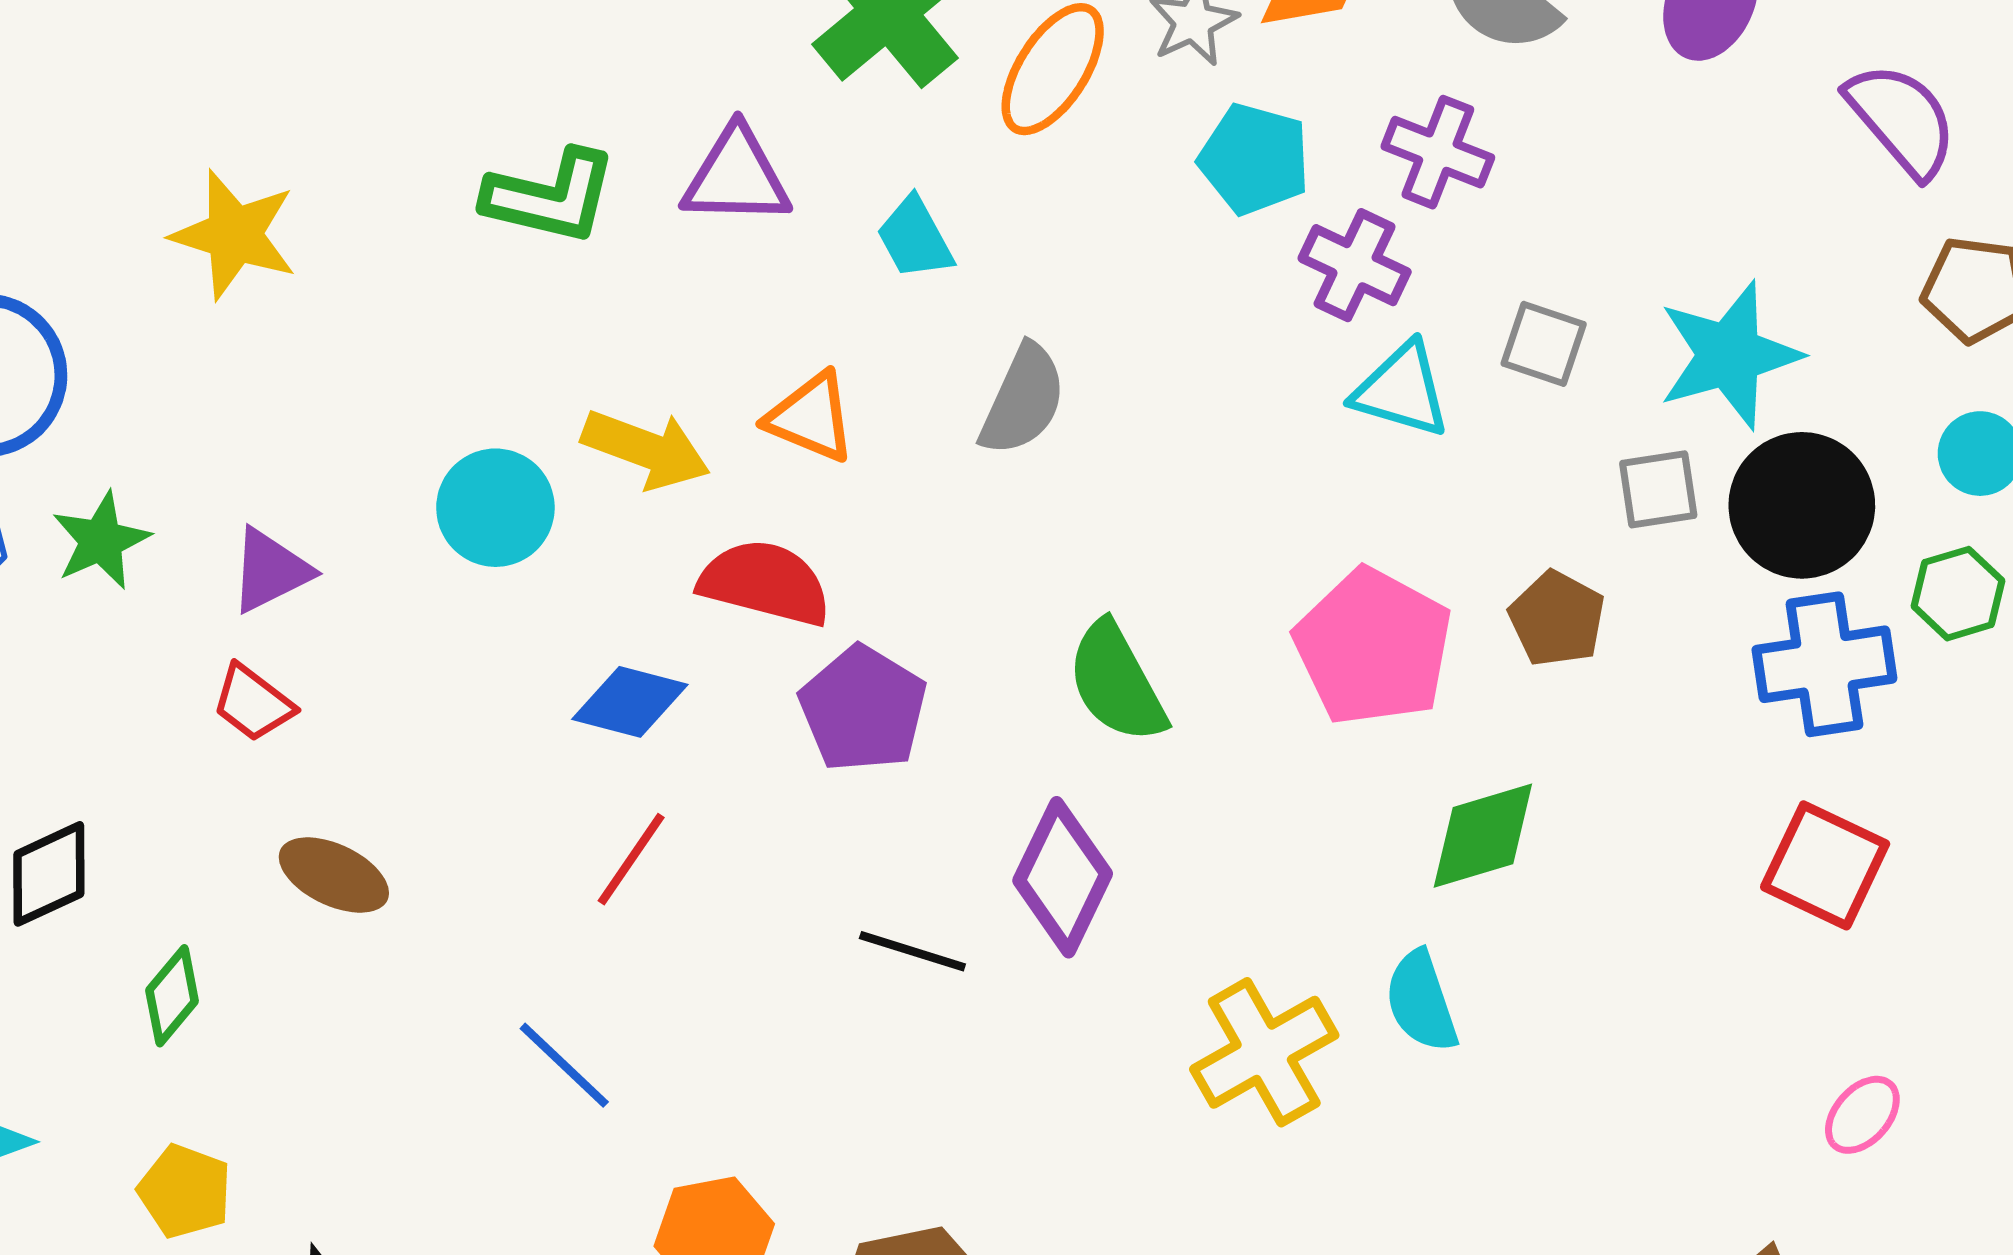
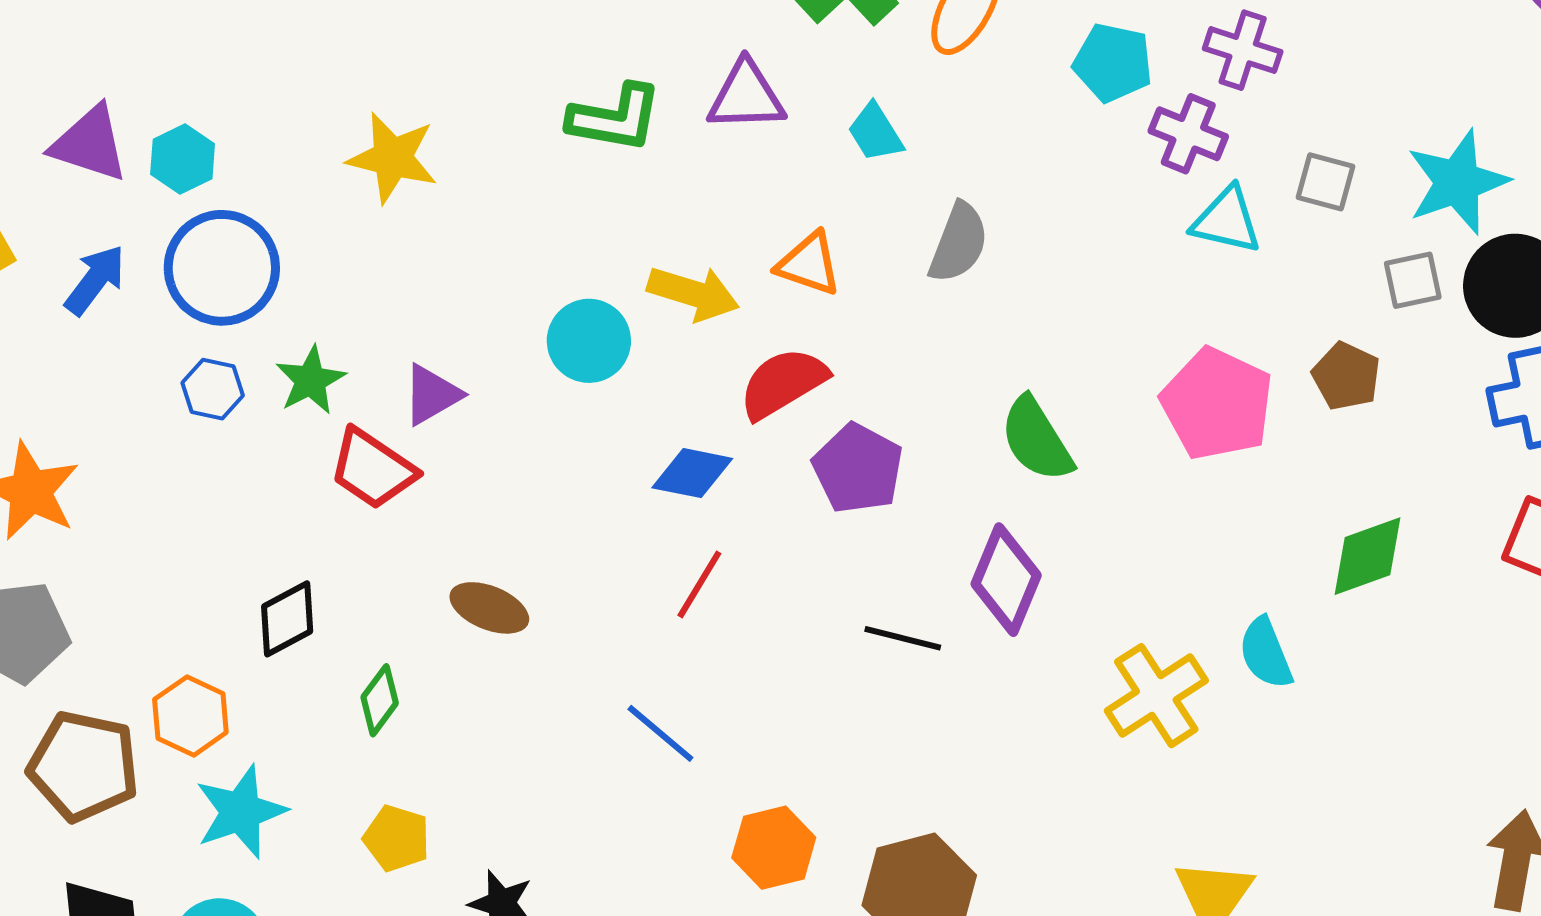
red semicircle: (765, 583) -> (783, 383), turned -42
red trapezoid: (253, 703) -> (373, 469), moved, size x1.5
green diamond: (1483, 836) -> (1367, 556), moved

